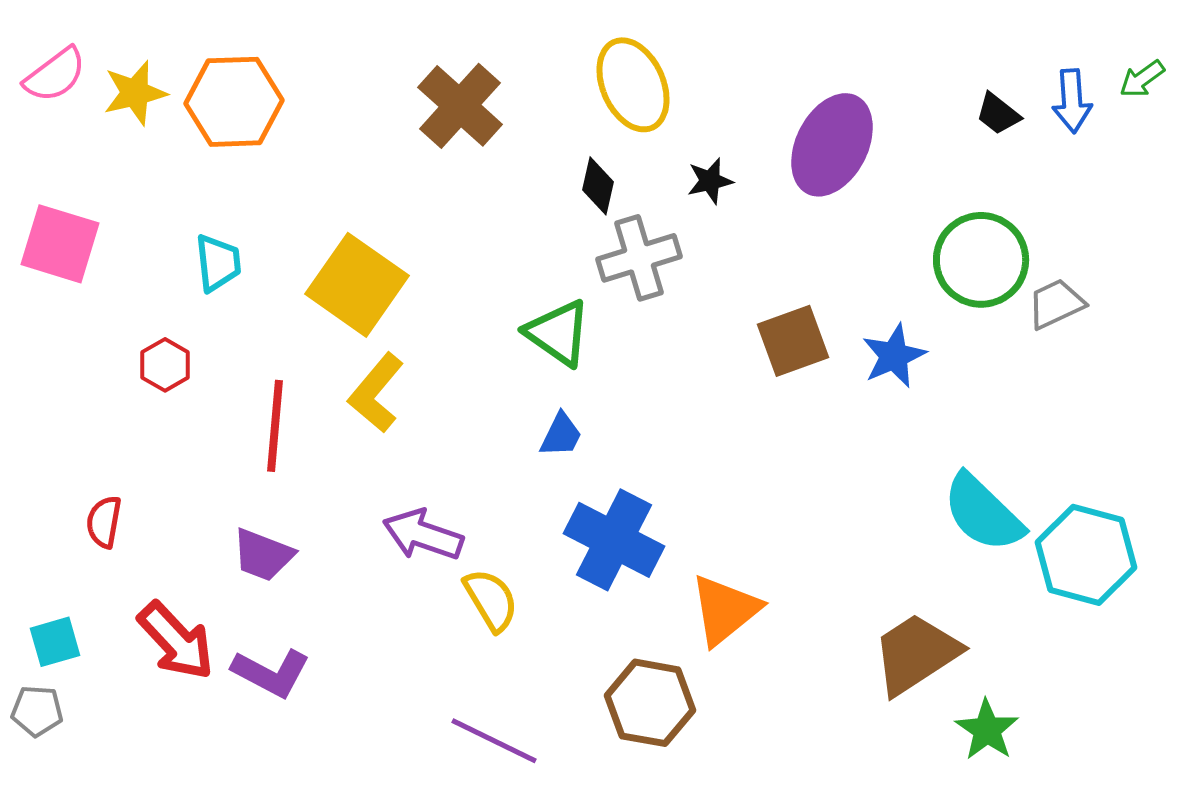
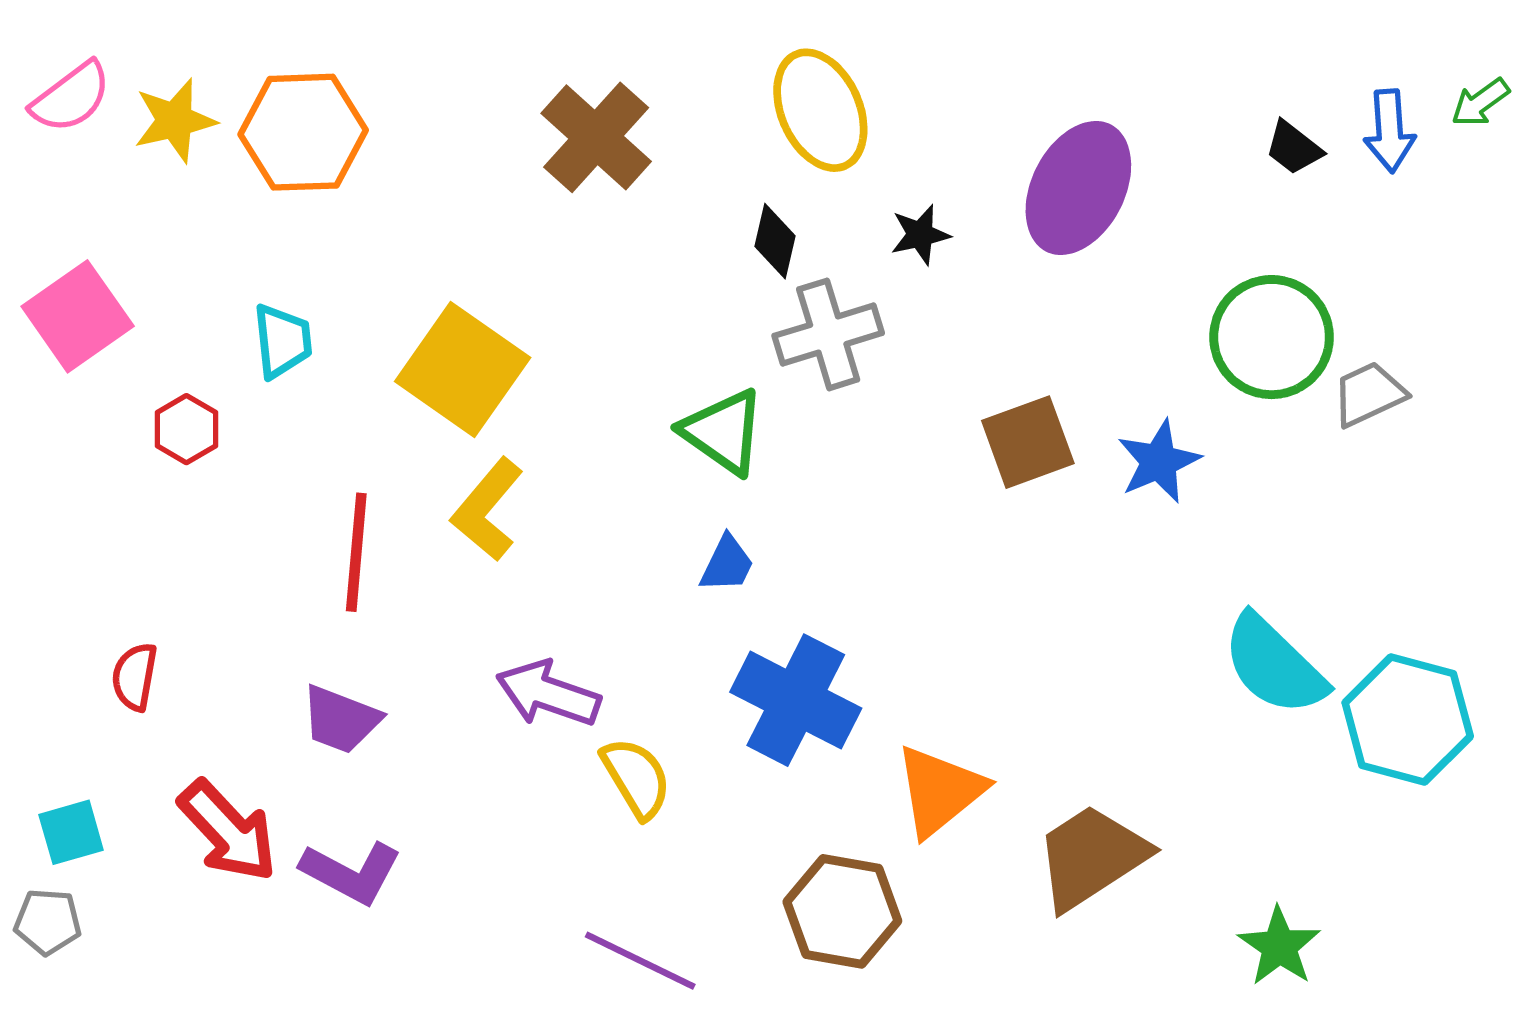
pink square: (60, 244) -> (78, 316), turned 38
red hexagon: (165, 365) -> (186, 429), moved
brown trapezoid: (916, 654) -> (1091, 857), moved

